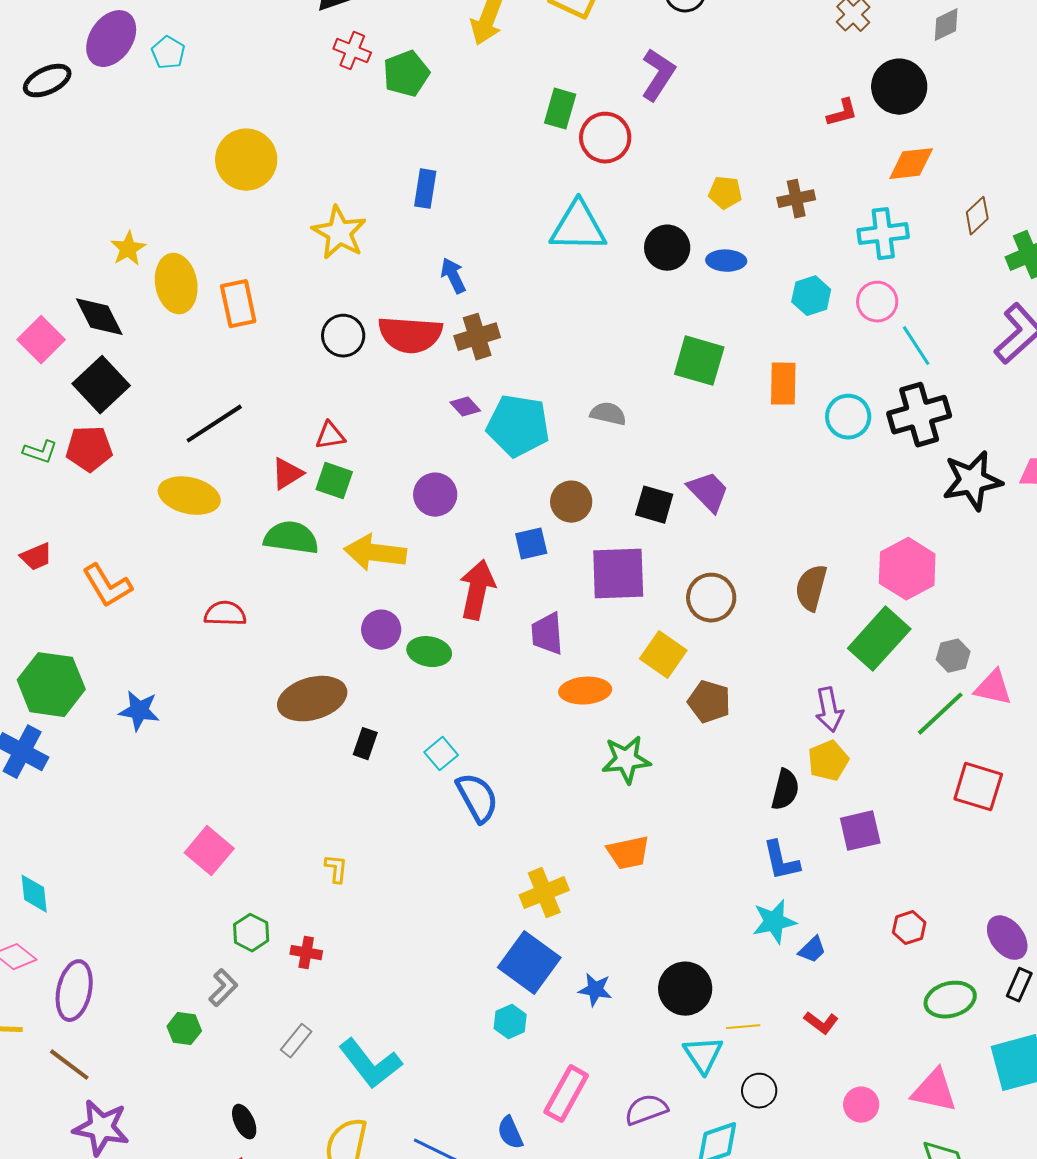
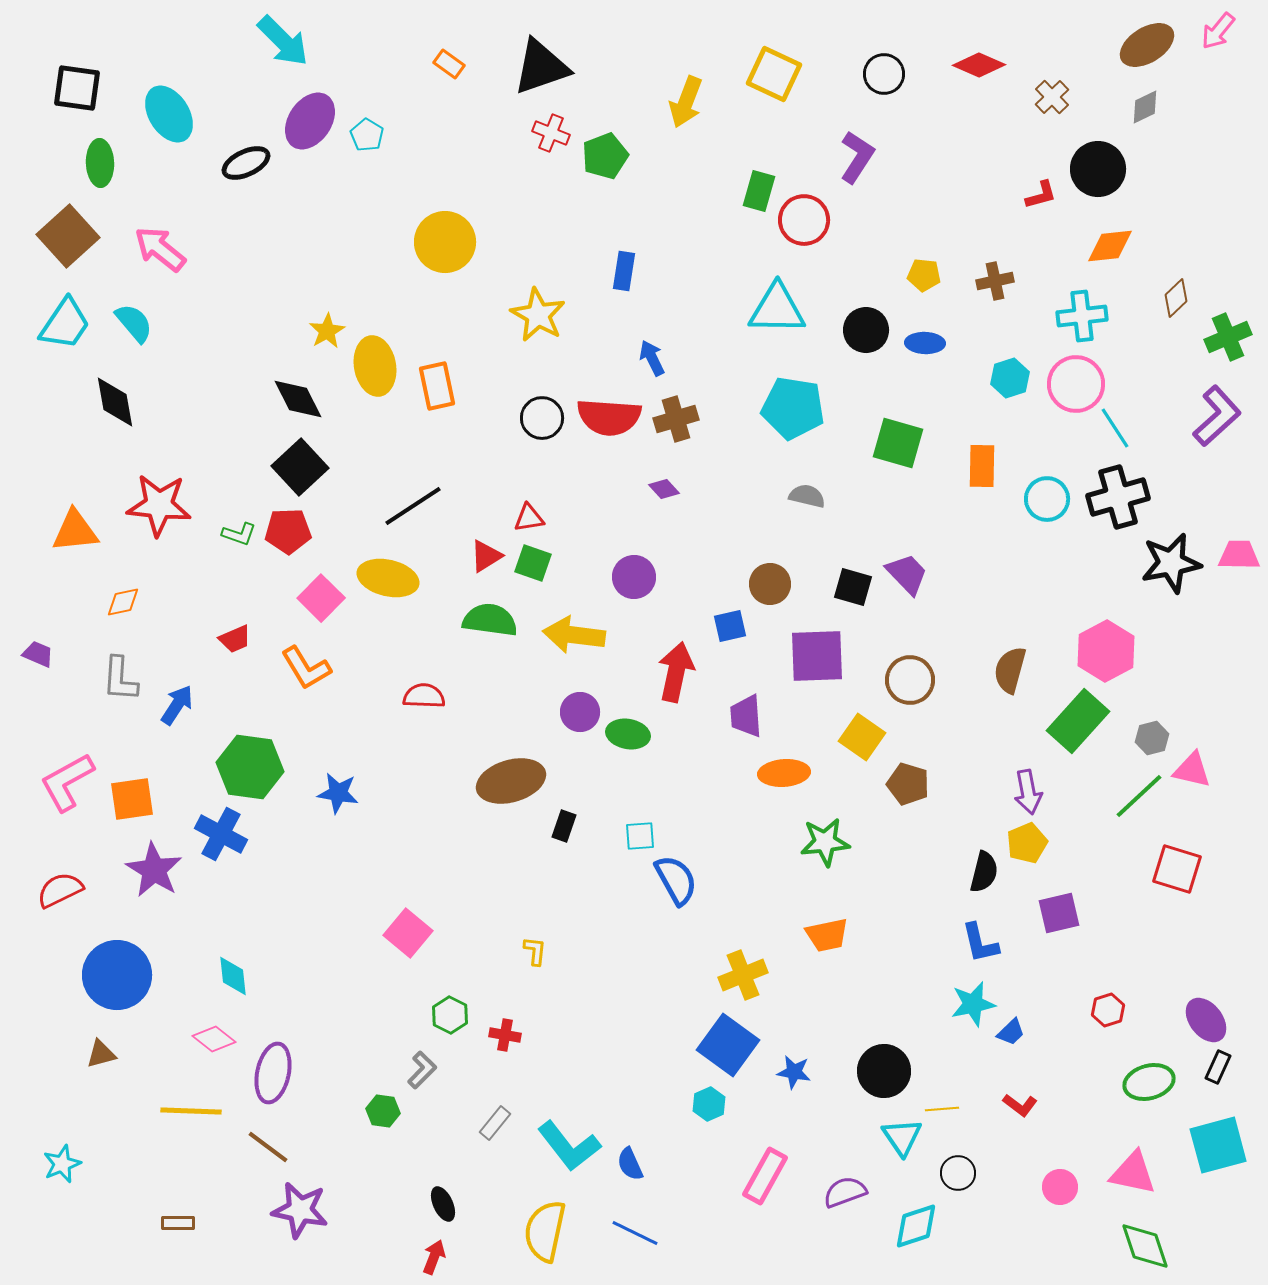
pink circle: (877, 302) -> (1076, 384), size x1.4
pink square: (41, 340) -> (321, 598), moved
cyan pentagon: (518, 426) -> (793, 408), moved
cyan square: (441, 754) -> (640, 836), turned 36
blue semicircle: (510, 1133) -> (630, 1164), moved

